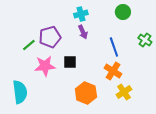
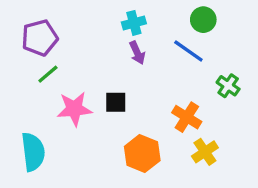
purple pentagon: (50, 37) -> (40, 38), moved
green cross: (145, 40) -> (228, 86), moved
blue line: (114, 47) -> (188, 51), moved, turned -36

